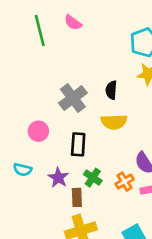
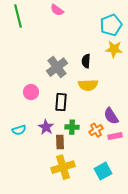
green line: (40, 30) -> (18, 16), moved
cyan semicircle: (23, 170) -> (19, 130), moved, turned -32
green cross: (93, 178) -> (72, 127), turned -32

